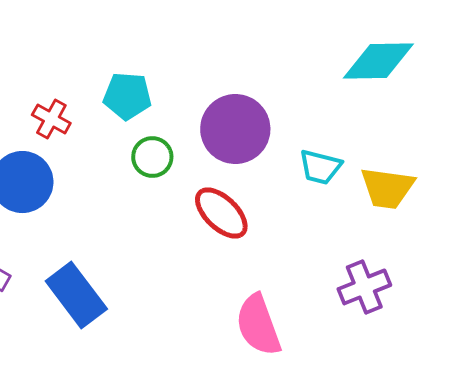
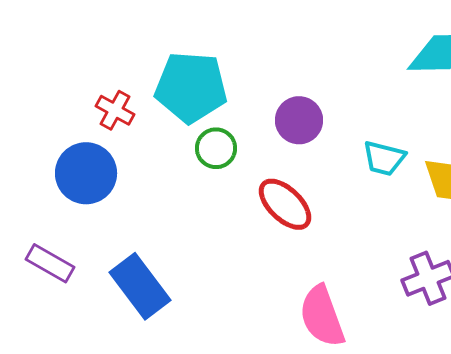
cyan pentagon: (127, 96) -> (191, 87), size x1.5
purple circle: (235, 129) -> (299, 120), size x0.7

